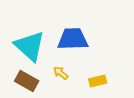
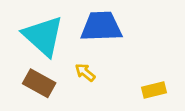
yellow rectangle: (98, 81) -> (154, 90), moved

